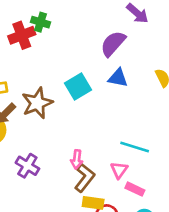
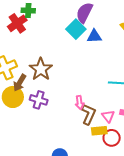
cyan square: (78, 86) -> (76, 29), moved
purple cross: (27, 166) -> (39, 100), moved
pink triangle: (119, 170) -> (108, 116), moved

